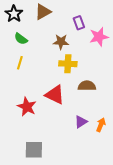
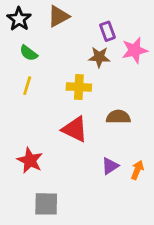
brown star: (61, 42) -> (99, 57), moved
yellow cross: (68, 64) -> (79, 87), moved
red star: (27, 107) -> (30, 160), moved

